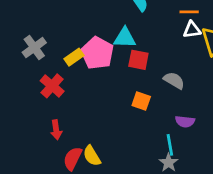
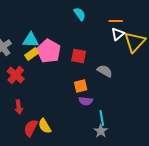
white triangle: (192, 30) -> (118, 34), turned -32
cyan triangle: (125, 38) -> (31, 40), moved
orange square: (141, 101) -> (81, 86), turned -32
purple semicircle: (185, 122) -> (86, 101), moved

